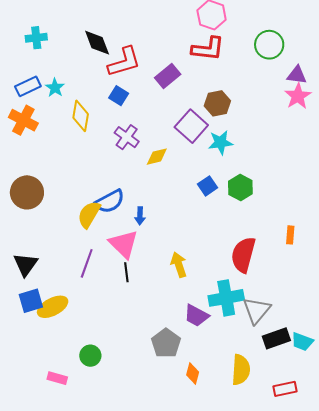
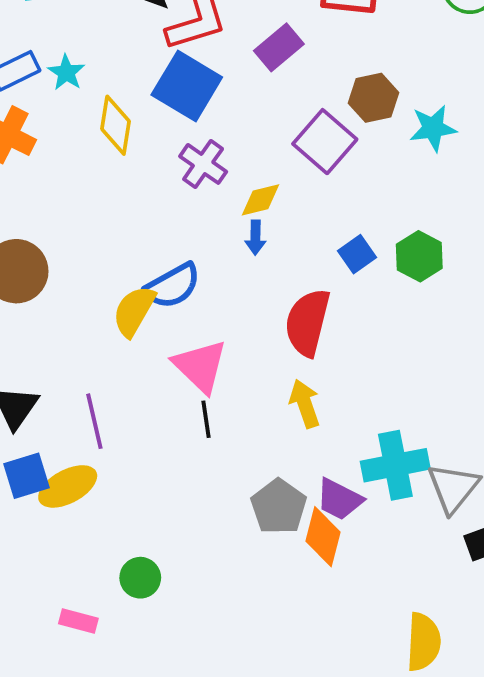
blue square: (119, 96) -> (187, 86), size x1.8
cyan star: (221, 143) -> (433, 128), moved
blue arrow: (140, 216) -> (255, 238), moved
red semicircle: (243, 255) -> (307, 322), moved
purple line: (87, 263) -> (94, 421), moved, turned -32
gray pentagon: (166, 343) -> (279, 507), moved
yellow semicircle: (241, 370) -> (424, 642), moved
orange diamond: (193, 373) -> (323, 537), moved, size x1.4

